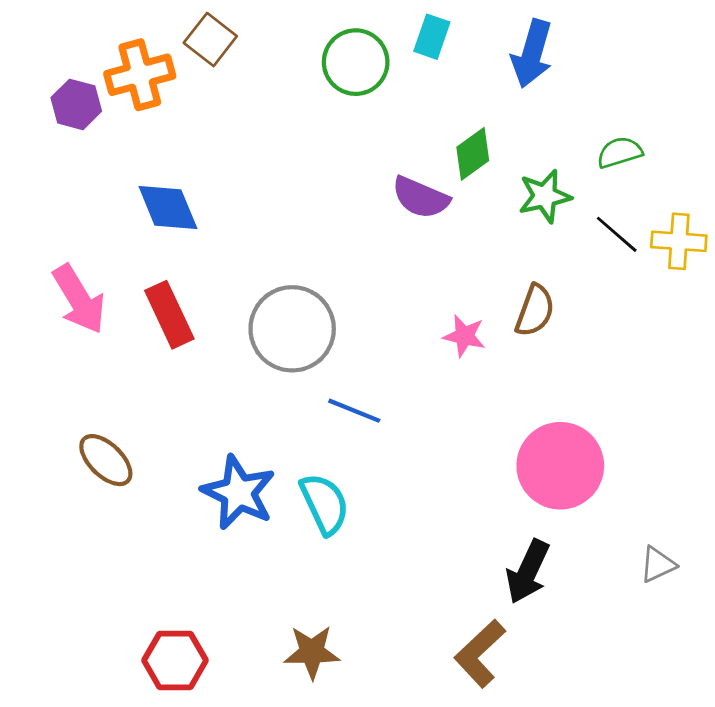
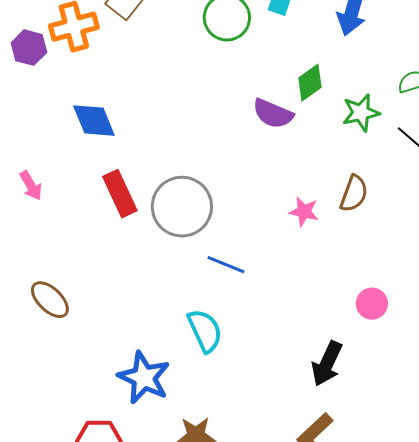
pink arrow: (79, 299) -> (31, 186), size x0.6
red rectangle: (169, 315) -> (120, 194), moved
pink circle: (560, 466) -> (372, 304), size x0.5
blue star: (239, 493) -> (144, 378), moved
black arrow: (528, 572) -> (327, 364), moved

